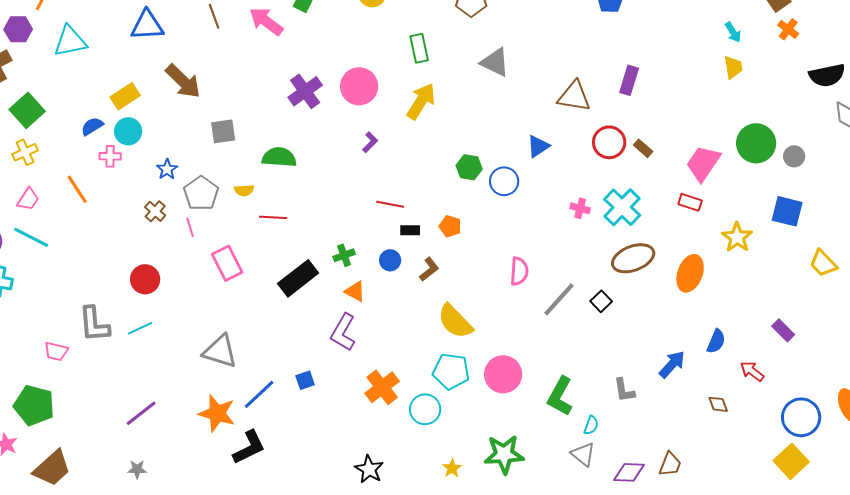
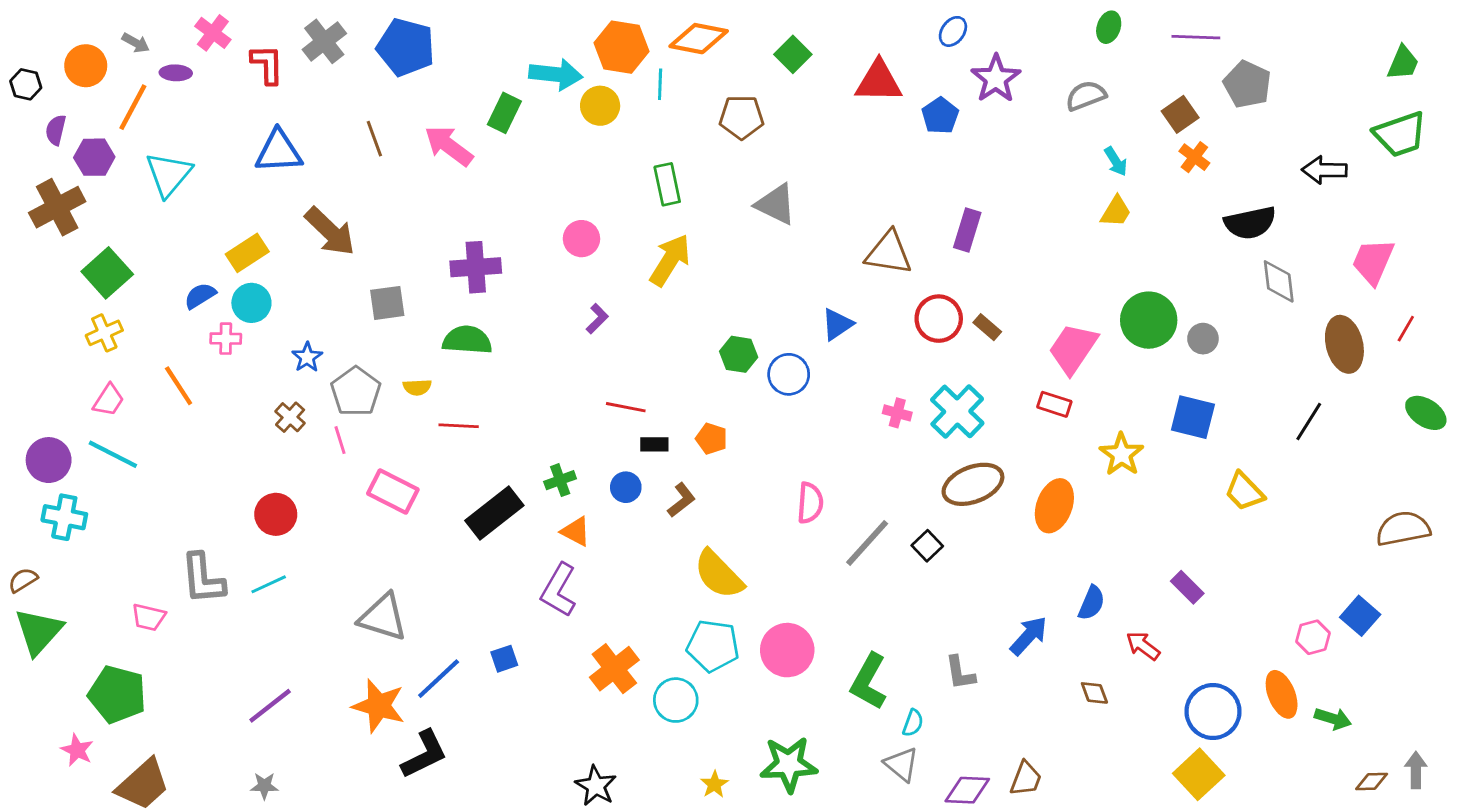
cyan triangle: (70, 41) -> (169, 174), turned -39
yellow trapezoid: (733, 67) -> (1116, 211), turned 40
pink circle: (359, 86) -> (581, 239), size x0.7
purple cross: (305, 91) -> (476, 267), moved, turned 32
pink rectangle: (227, 263) -> (393, 491), turned -36

